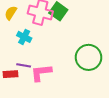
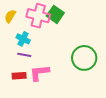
purple line: (24, 65) -> (24, 55), moved
red rectangle: (10, 74) -> (19, 76), moved

